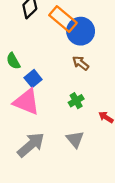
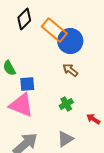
blue square: (33, 79) -> (27, 84), turned 35
gray triangle: (75, 139) -> (65, 139), turned 36

